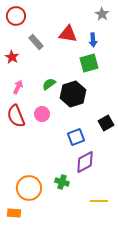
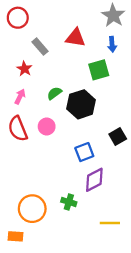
gray star: (102, 14) -> (113, 16), size x1.5
blue arrow: (93, 40) -> (112, 44), moved
red star: (12, 57) -> (24, 69), moved

